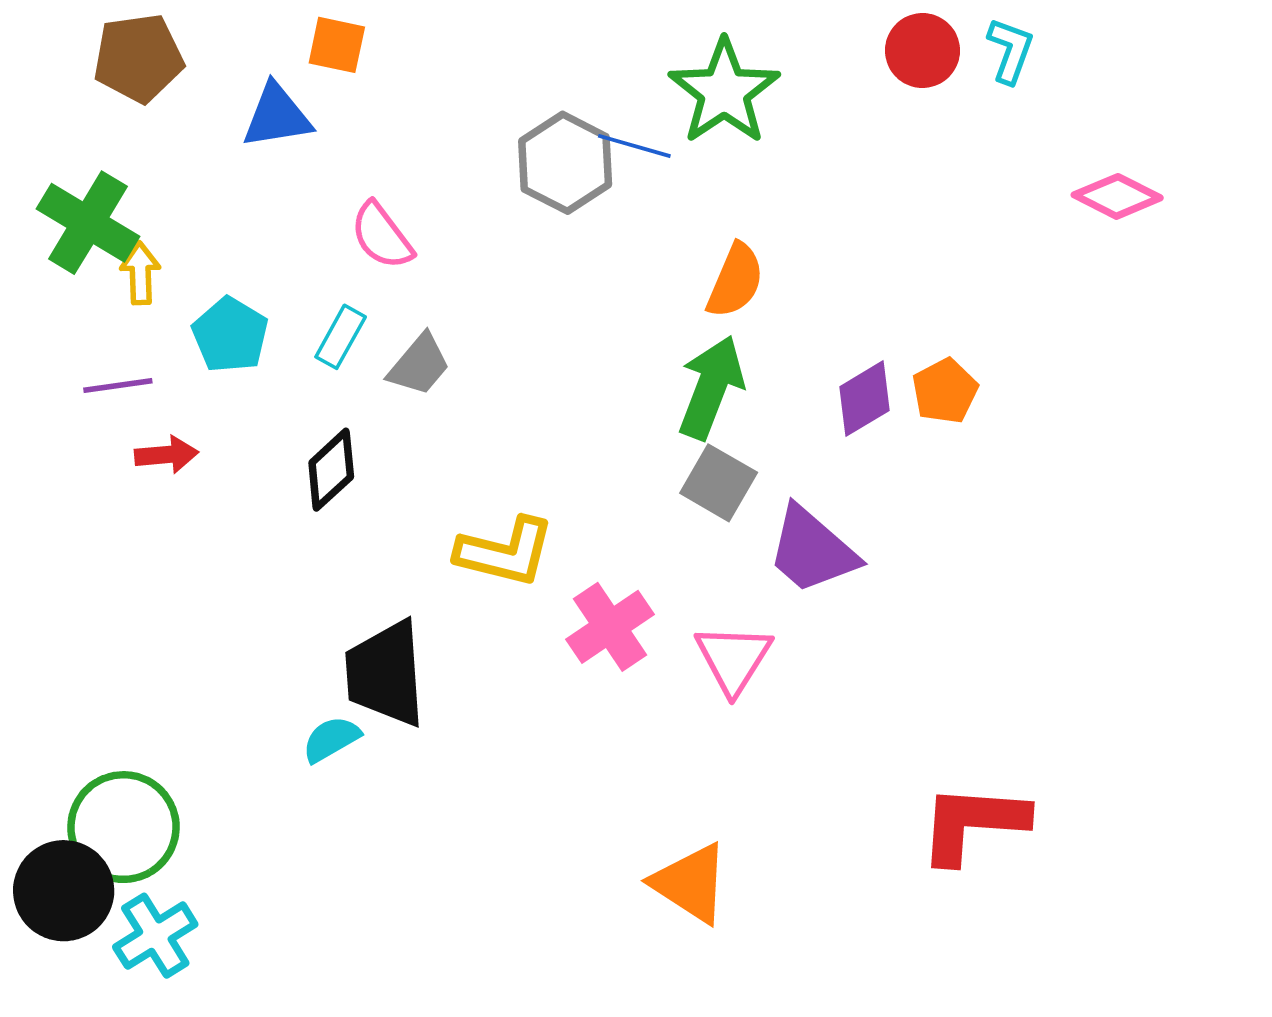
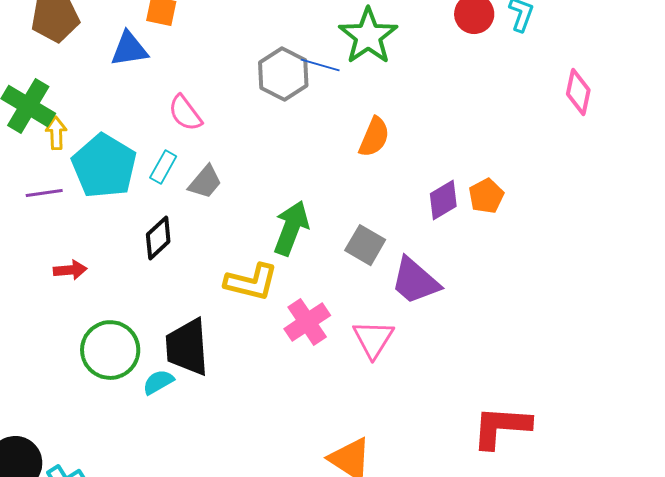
pink diamond: (1117, 196) -> (578, 92), turned 75
cyan pentagon: (230, 335) -> (104, 166), size x1.6
green arrow: (711, 387) -> (291, 228), moved
red arrow: (167, 455) -> (70, 270), moved
green circle: (123, 827) -> (110, 350), moved

